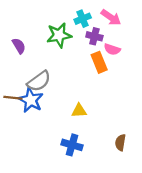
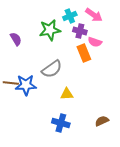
gray semicircle: (39, 81) -> (52, 69), moved
blue star: (31, 100) -> (26, 85), turned -30
brown semicircle: (120, 143) -> (102, 121), turned 56

